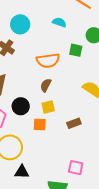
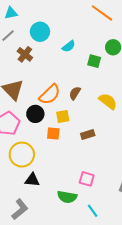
cyan semicircle: (59, 22) -> (69, 46), moved, turned 120
orange semicircle: (48, 61) -> (50, 94), moved, turned -40
brown semicircle: (46, 85) -> (75, 93), moved

